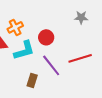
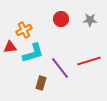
red circle: (46, 37) -> (61, 19), moved

